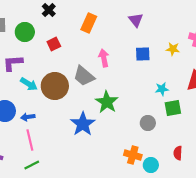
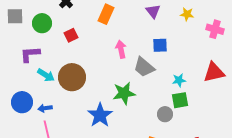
yellow star: (173, 49) -> (187, 14), moved
gray trapezoid: (84, 76) -> (144, 67), moved
green star: (107, 102) -> (124, 93), turned 30
green square: (173, 108) -> (180, 100), moved

